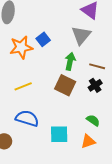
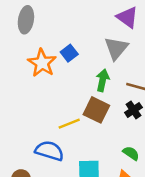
orange star: (21, 47) -> (42, 63), turned -30
yellow line: (23, 86) -> (69, 124), moved

